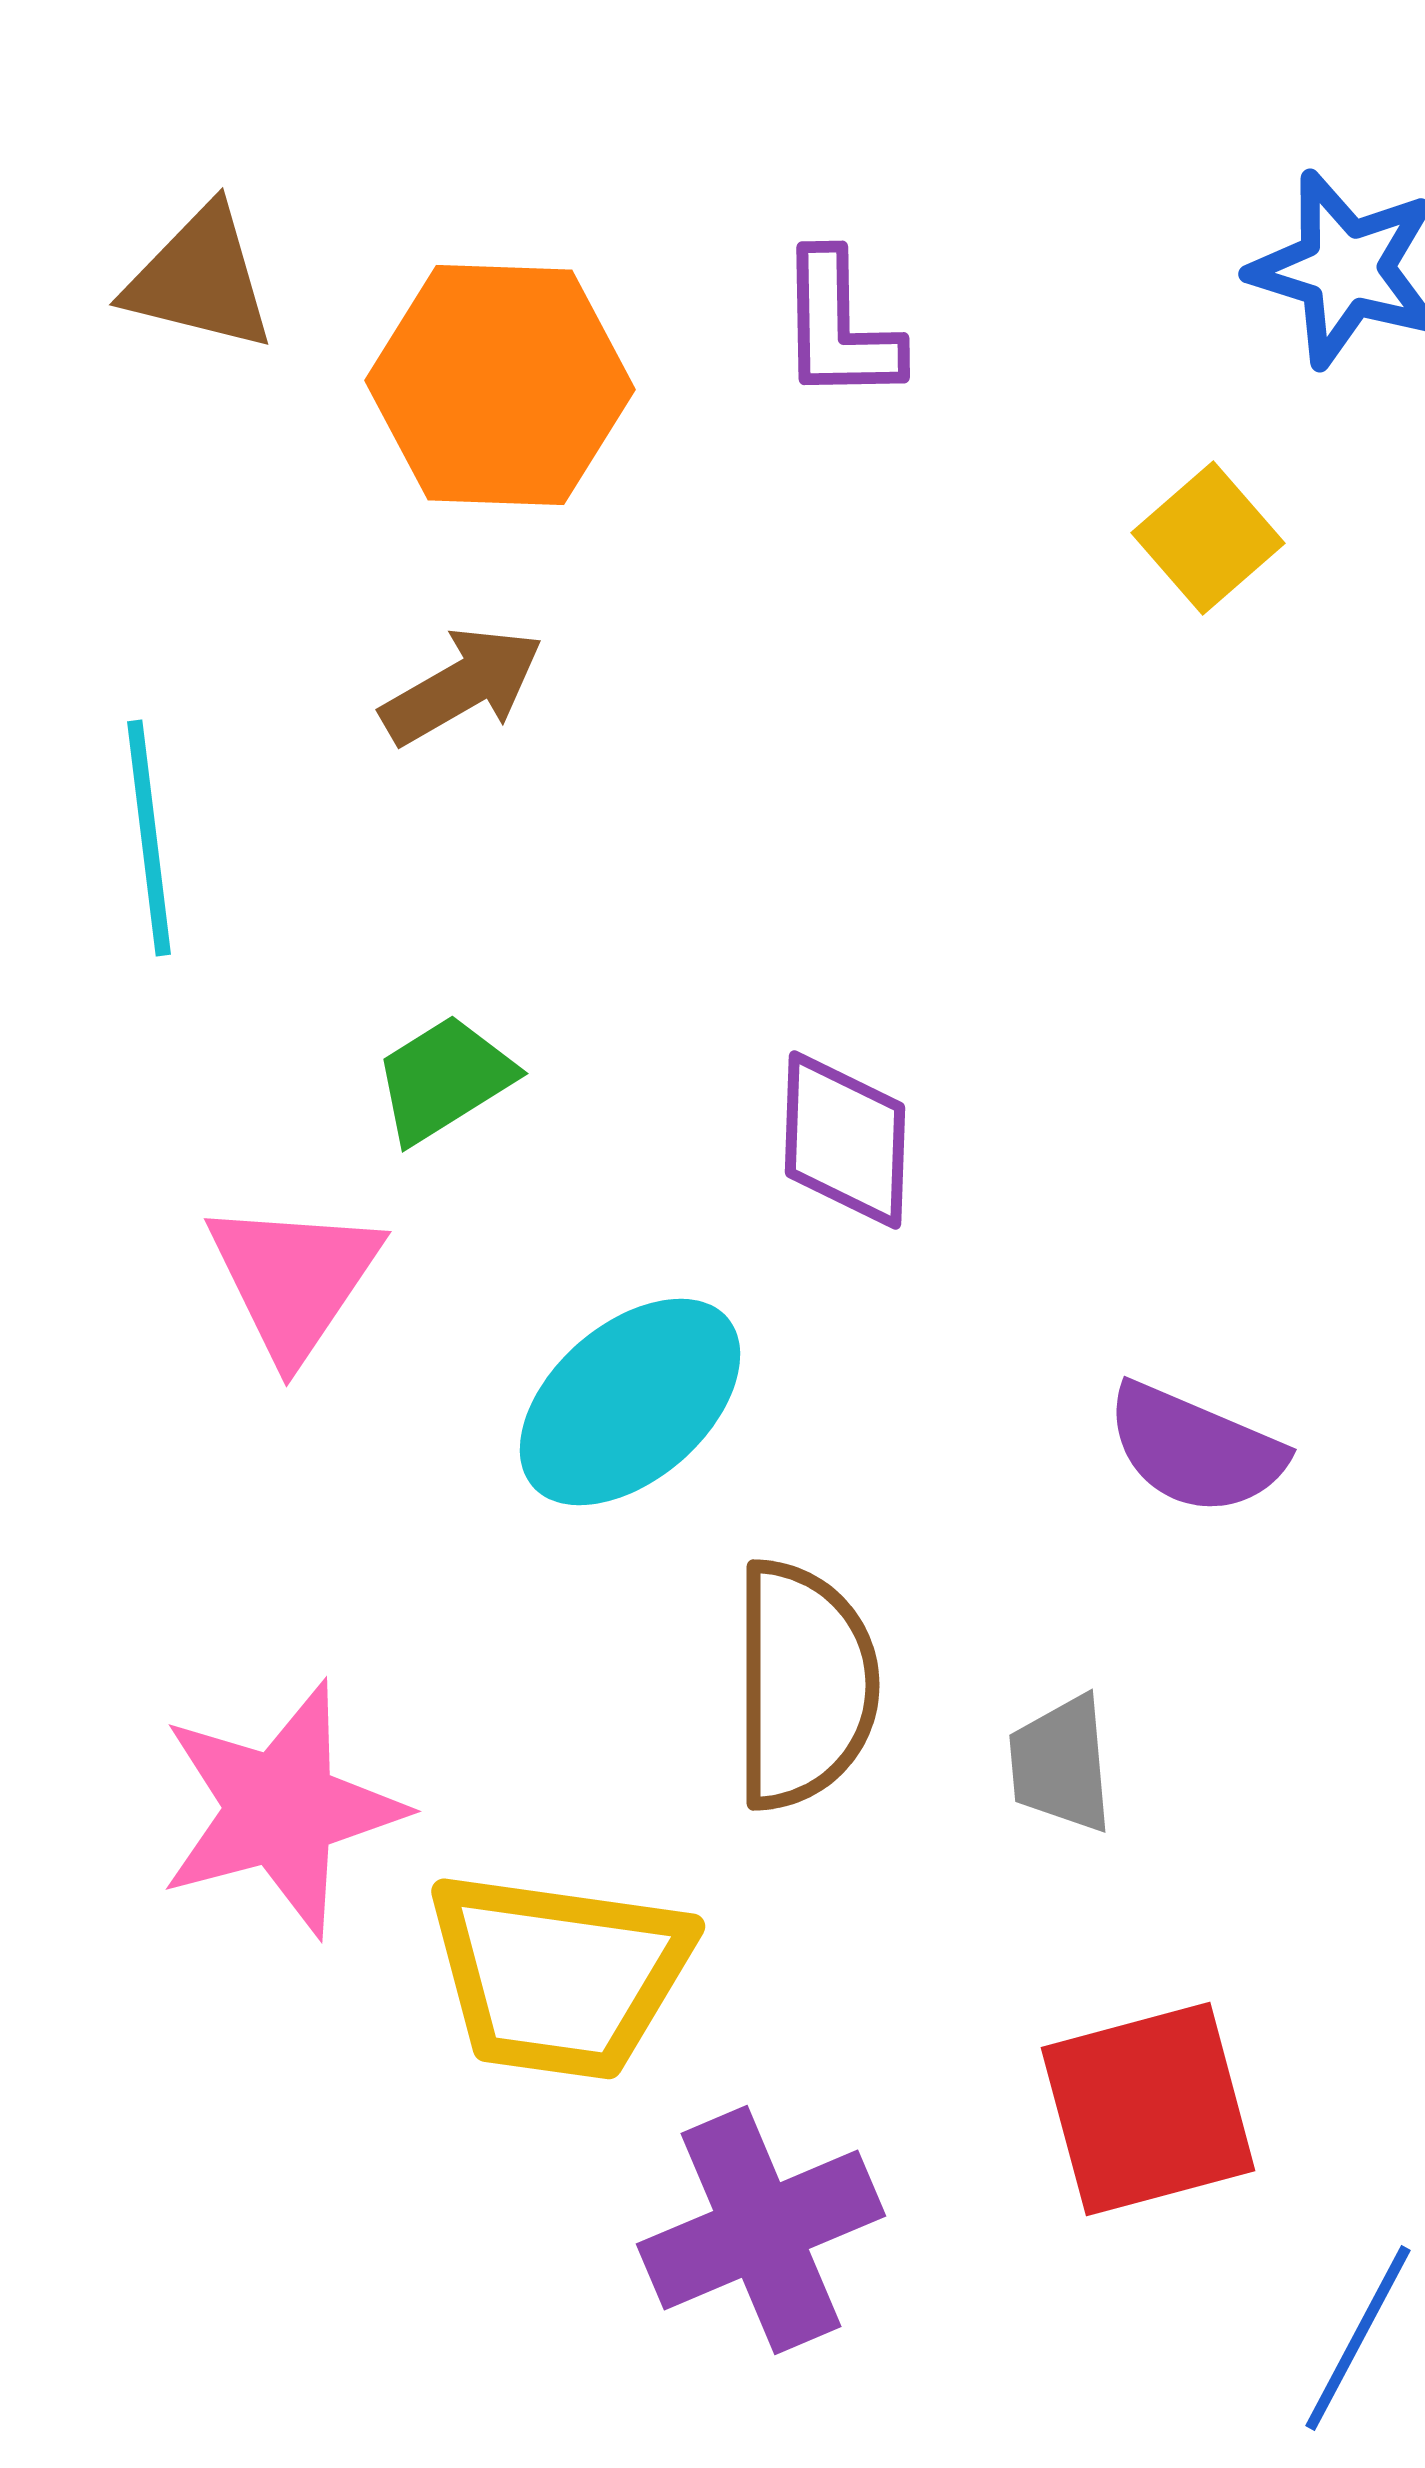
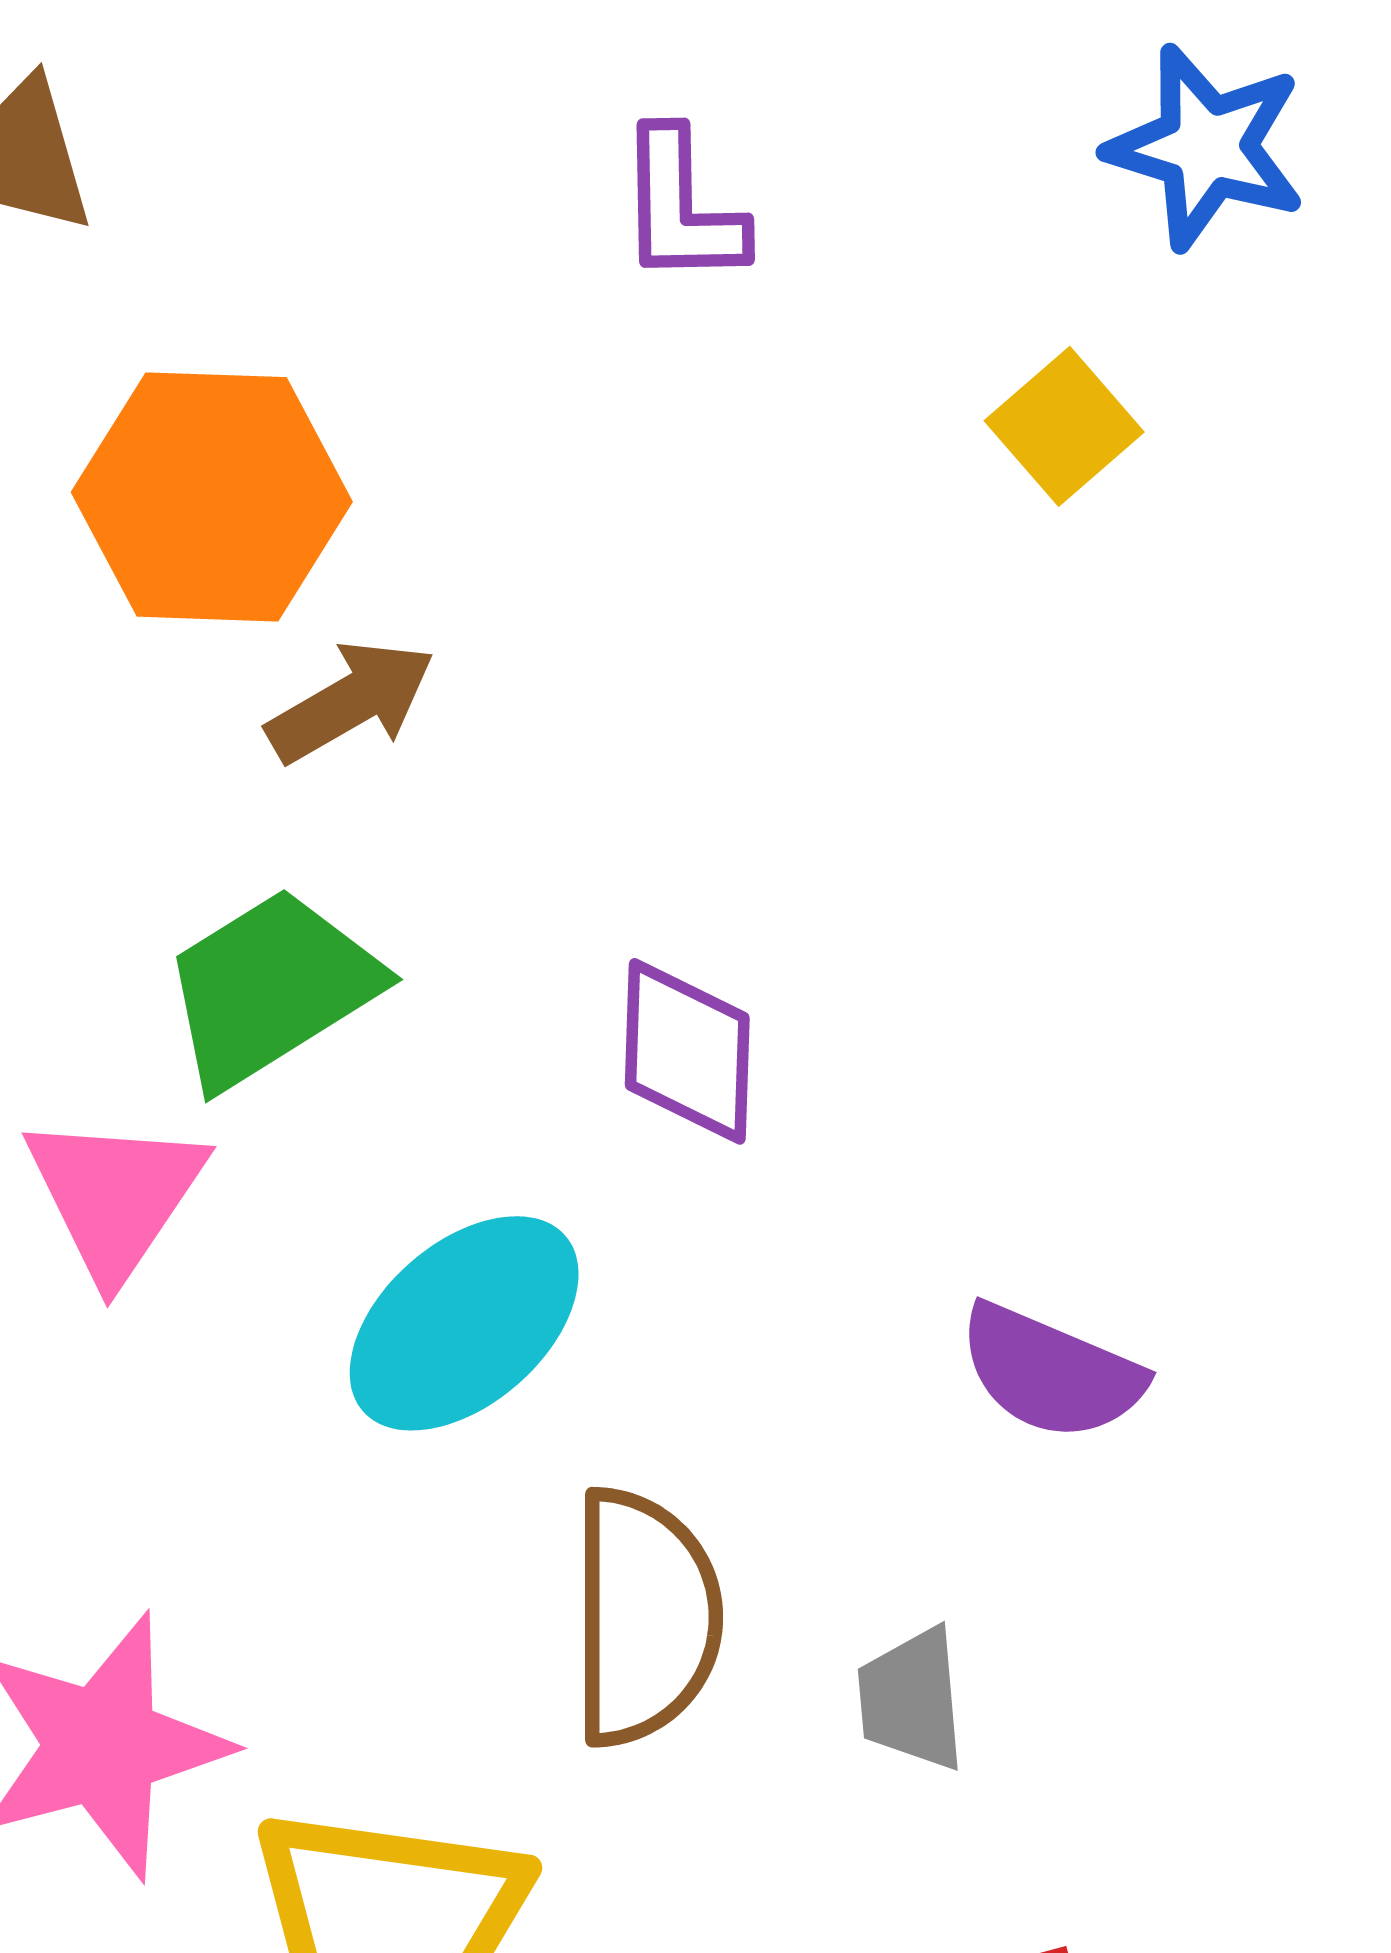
orange hexagon: (500, 385) -> (212, 497), moved
brown arrow: (462, 686) -> (351, 702), moved
green trapezoid: (444, 1079) -> (271, 988), size x1.5

